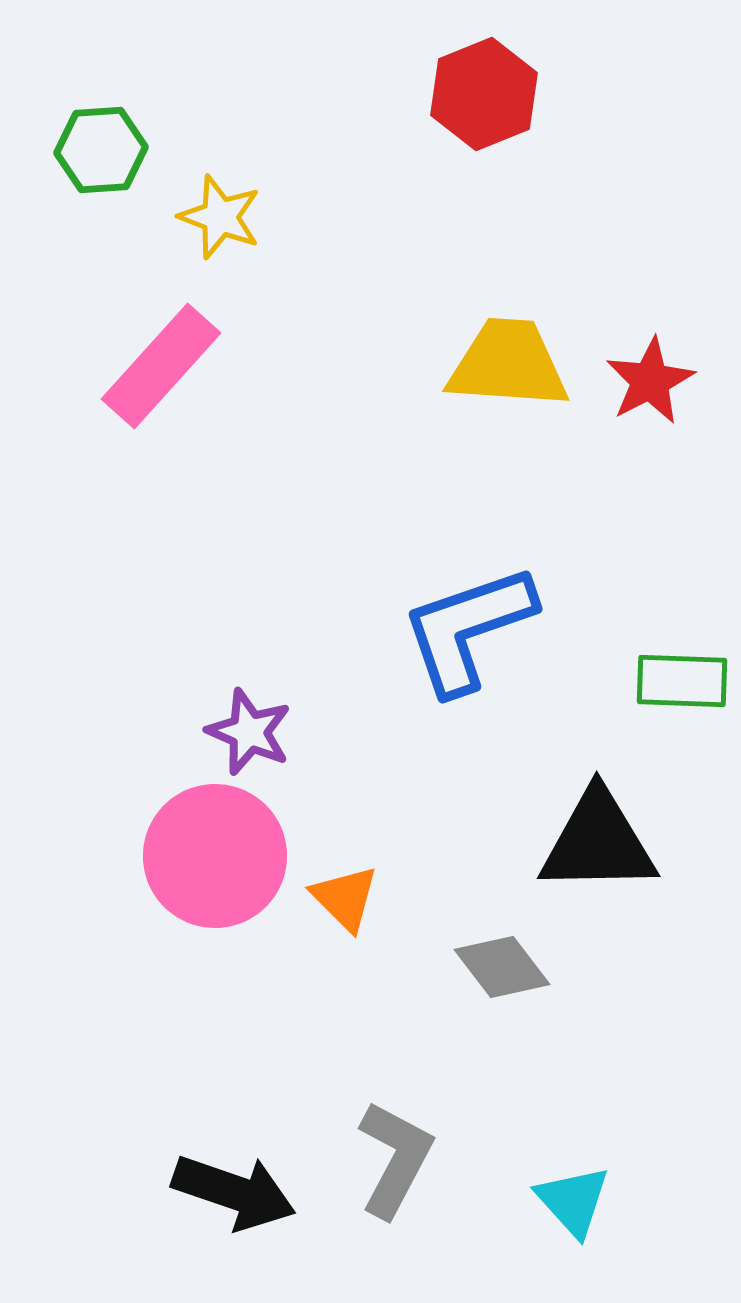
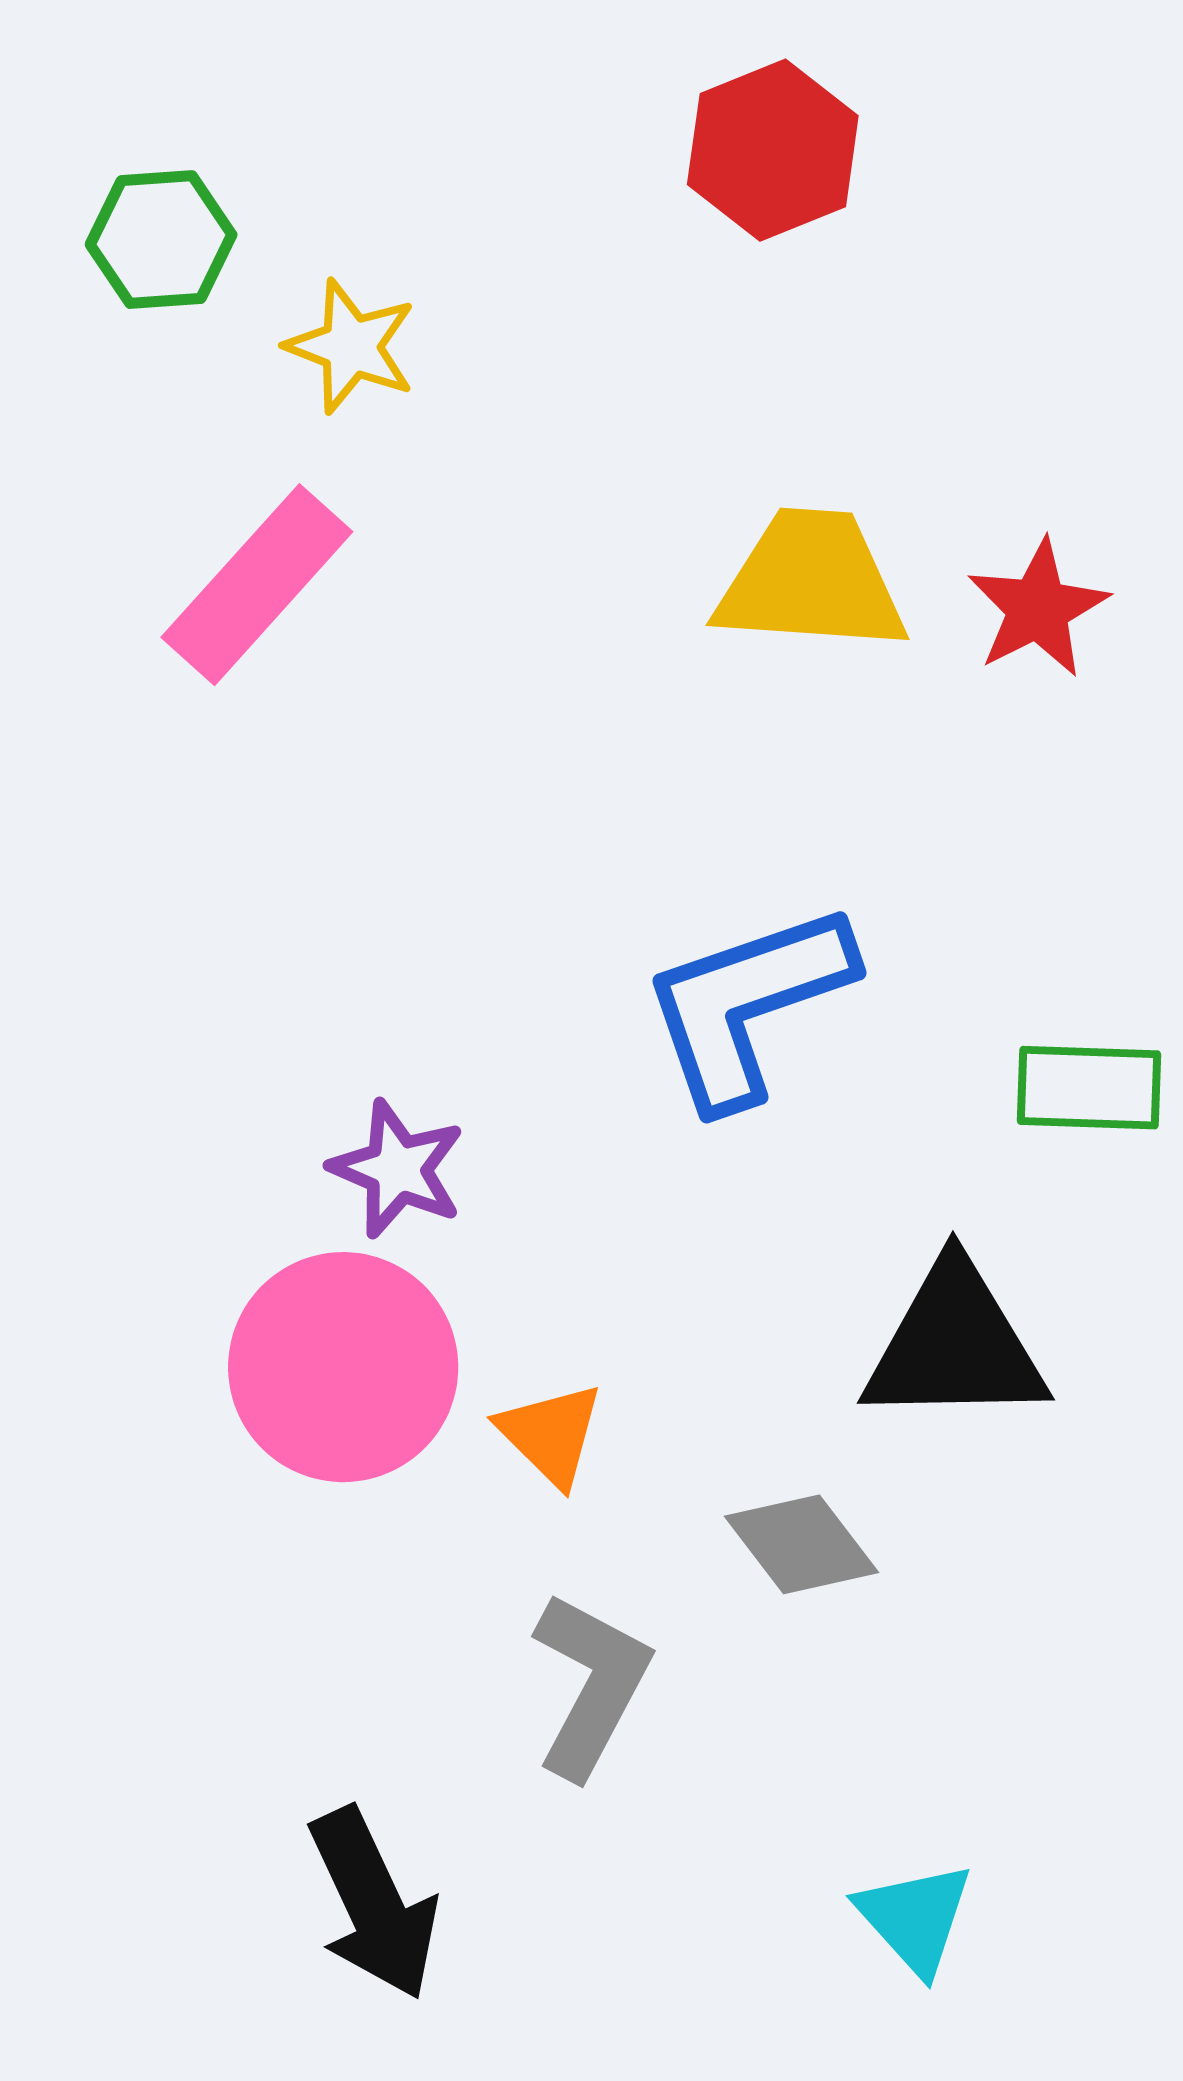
gray L-shape: (395, 1159) -> (591, 1685), moved
black arrow: (234, 1192) -> (373, 1904), turned 46

